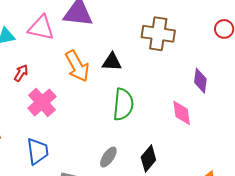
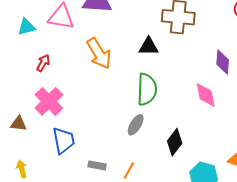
black triangle: (112, 62) -> (148, 46), moved
pink cross: (42, 102) -> (49, 101), moved
gray ellipse: (108, 157) -> (136, 125), moved

